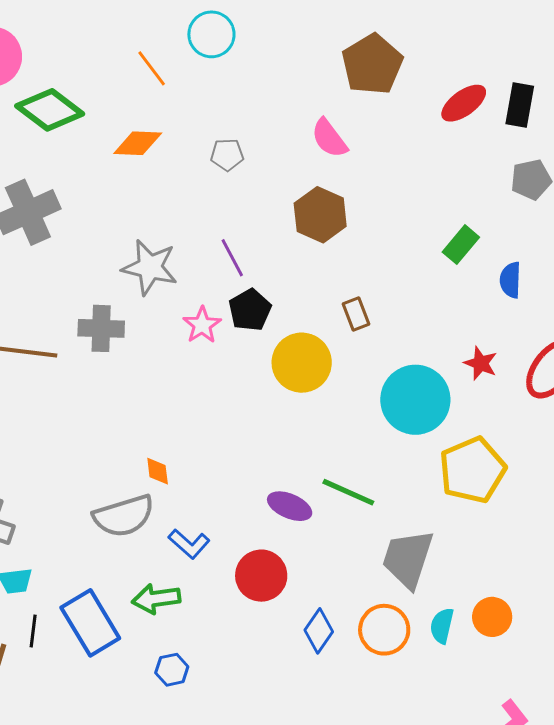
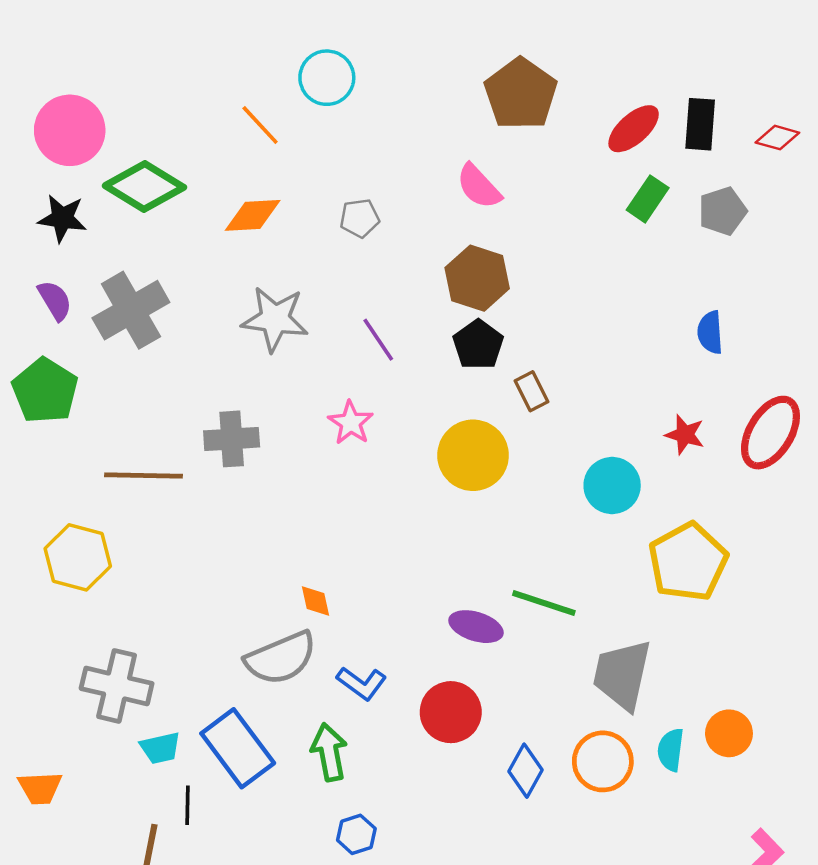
green rectangle: (461, 245) -> (648, 199), moved
gray star: (150, 267) -> (275, 319), moved
black pentagon: (250, 310) -> (478, 345), moved
cyan circle: (415, 400) -> (612, 485), size x0.7
green arrow: (156, 599) -> (329, 752), turned 93
blue rectangle: (90, 623) -> (238, 748), moved

